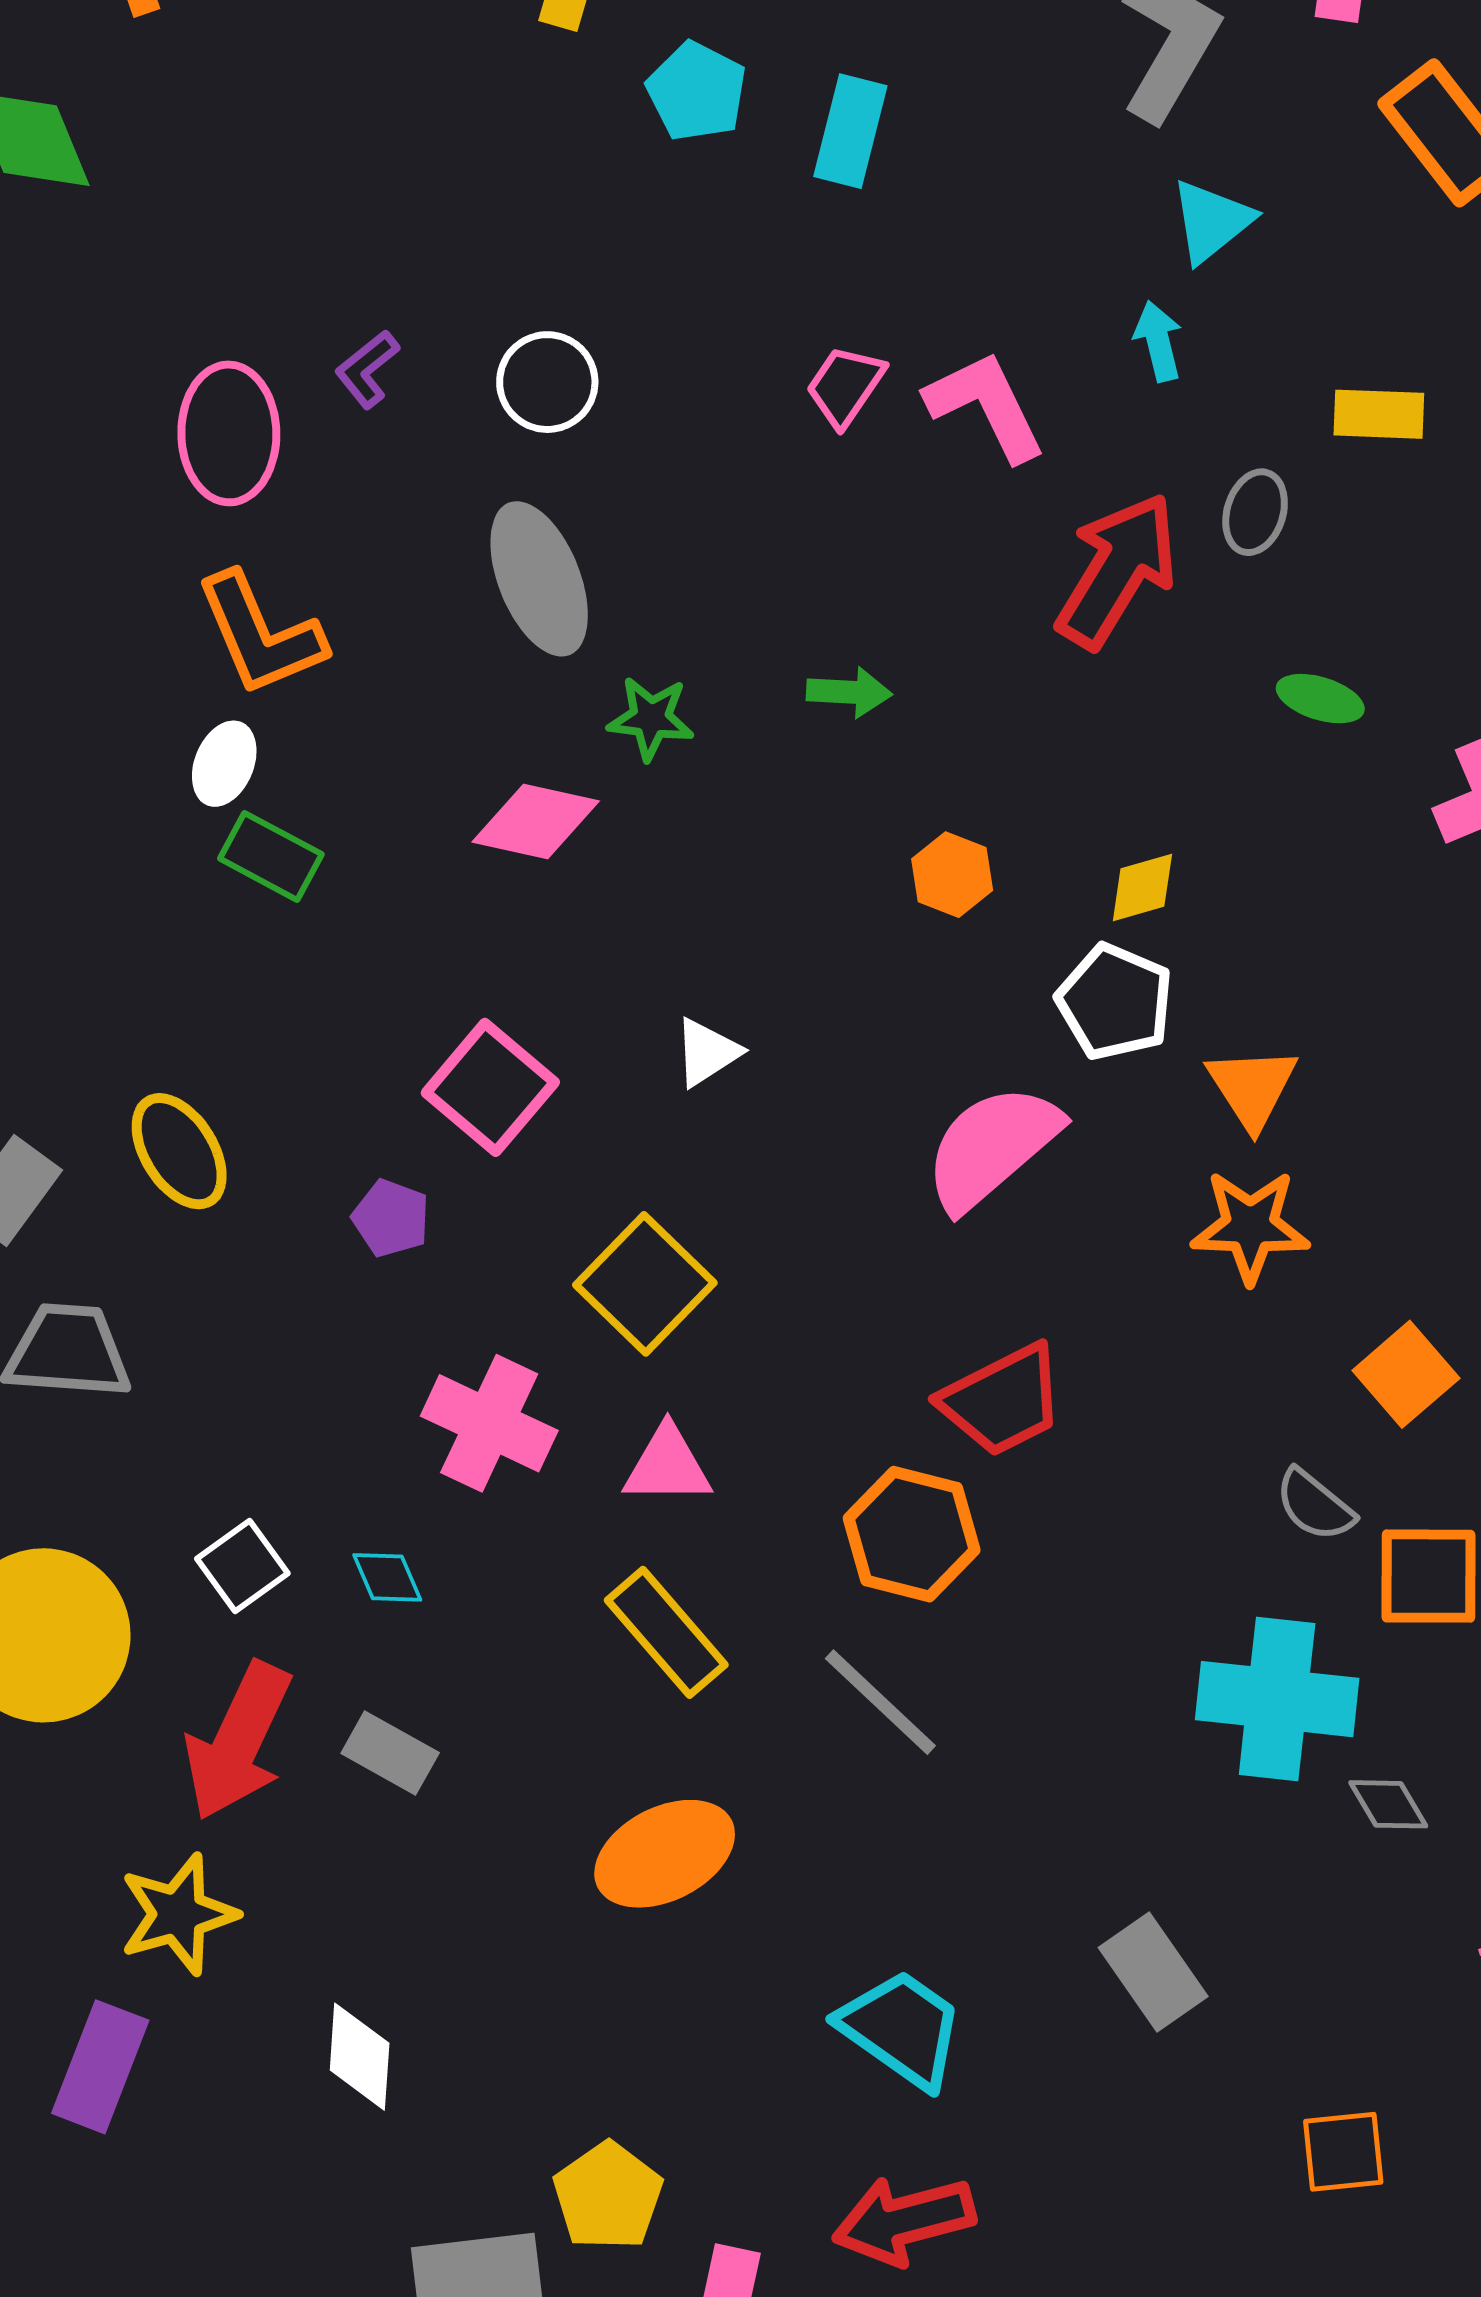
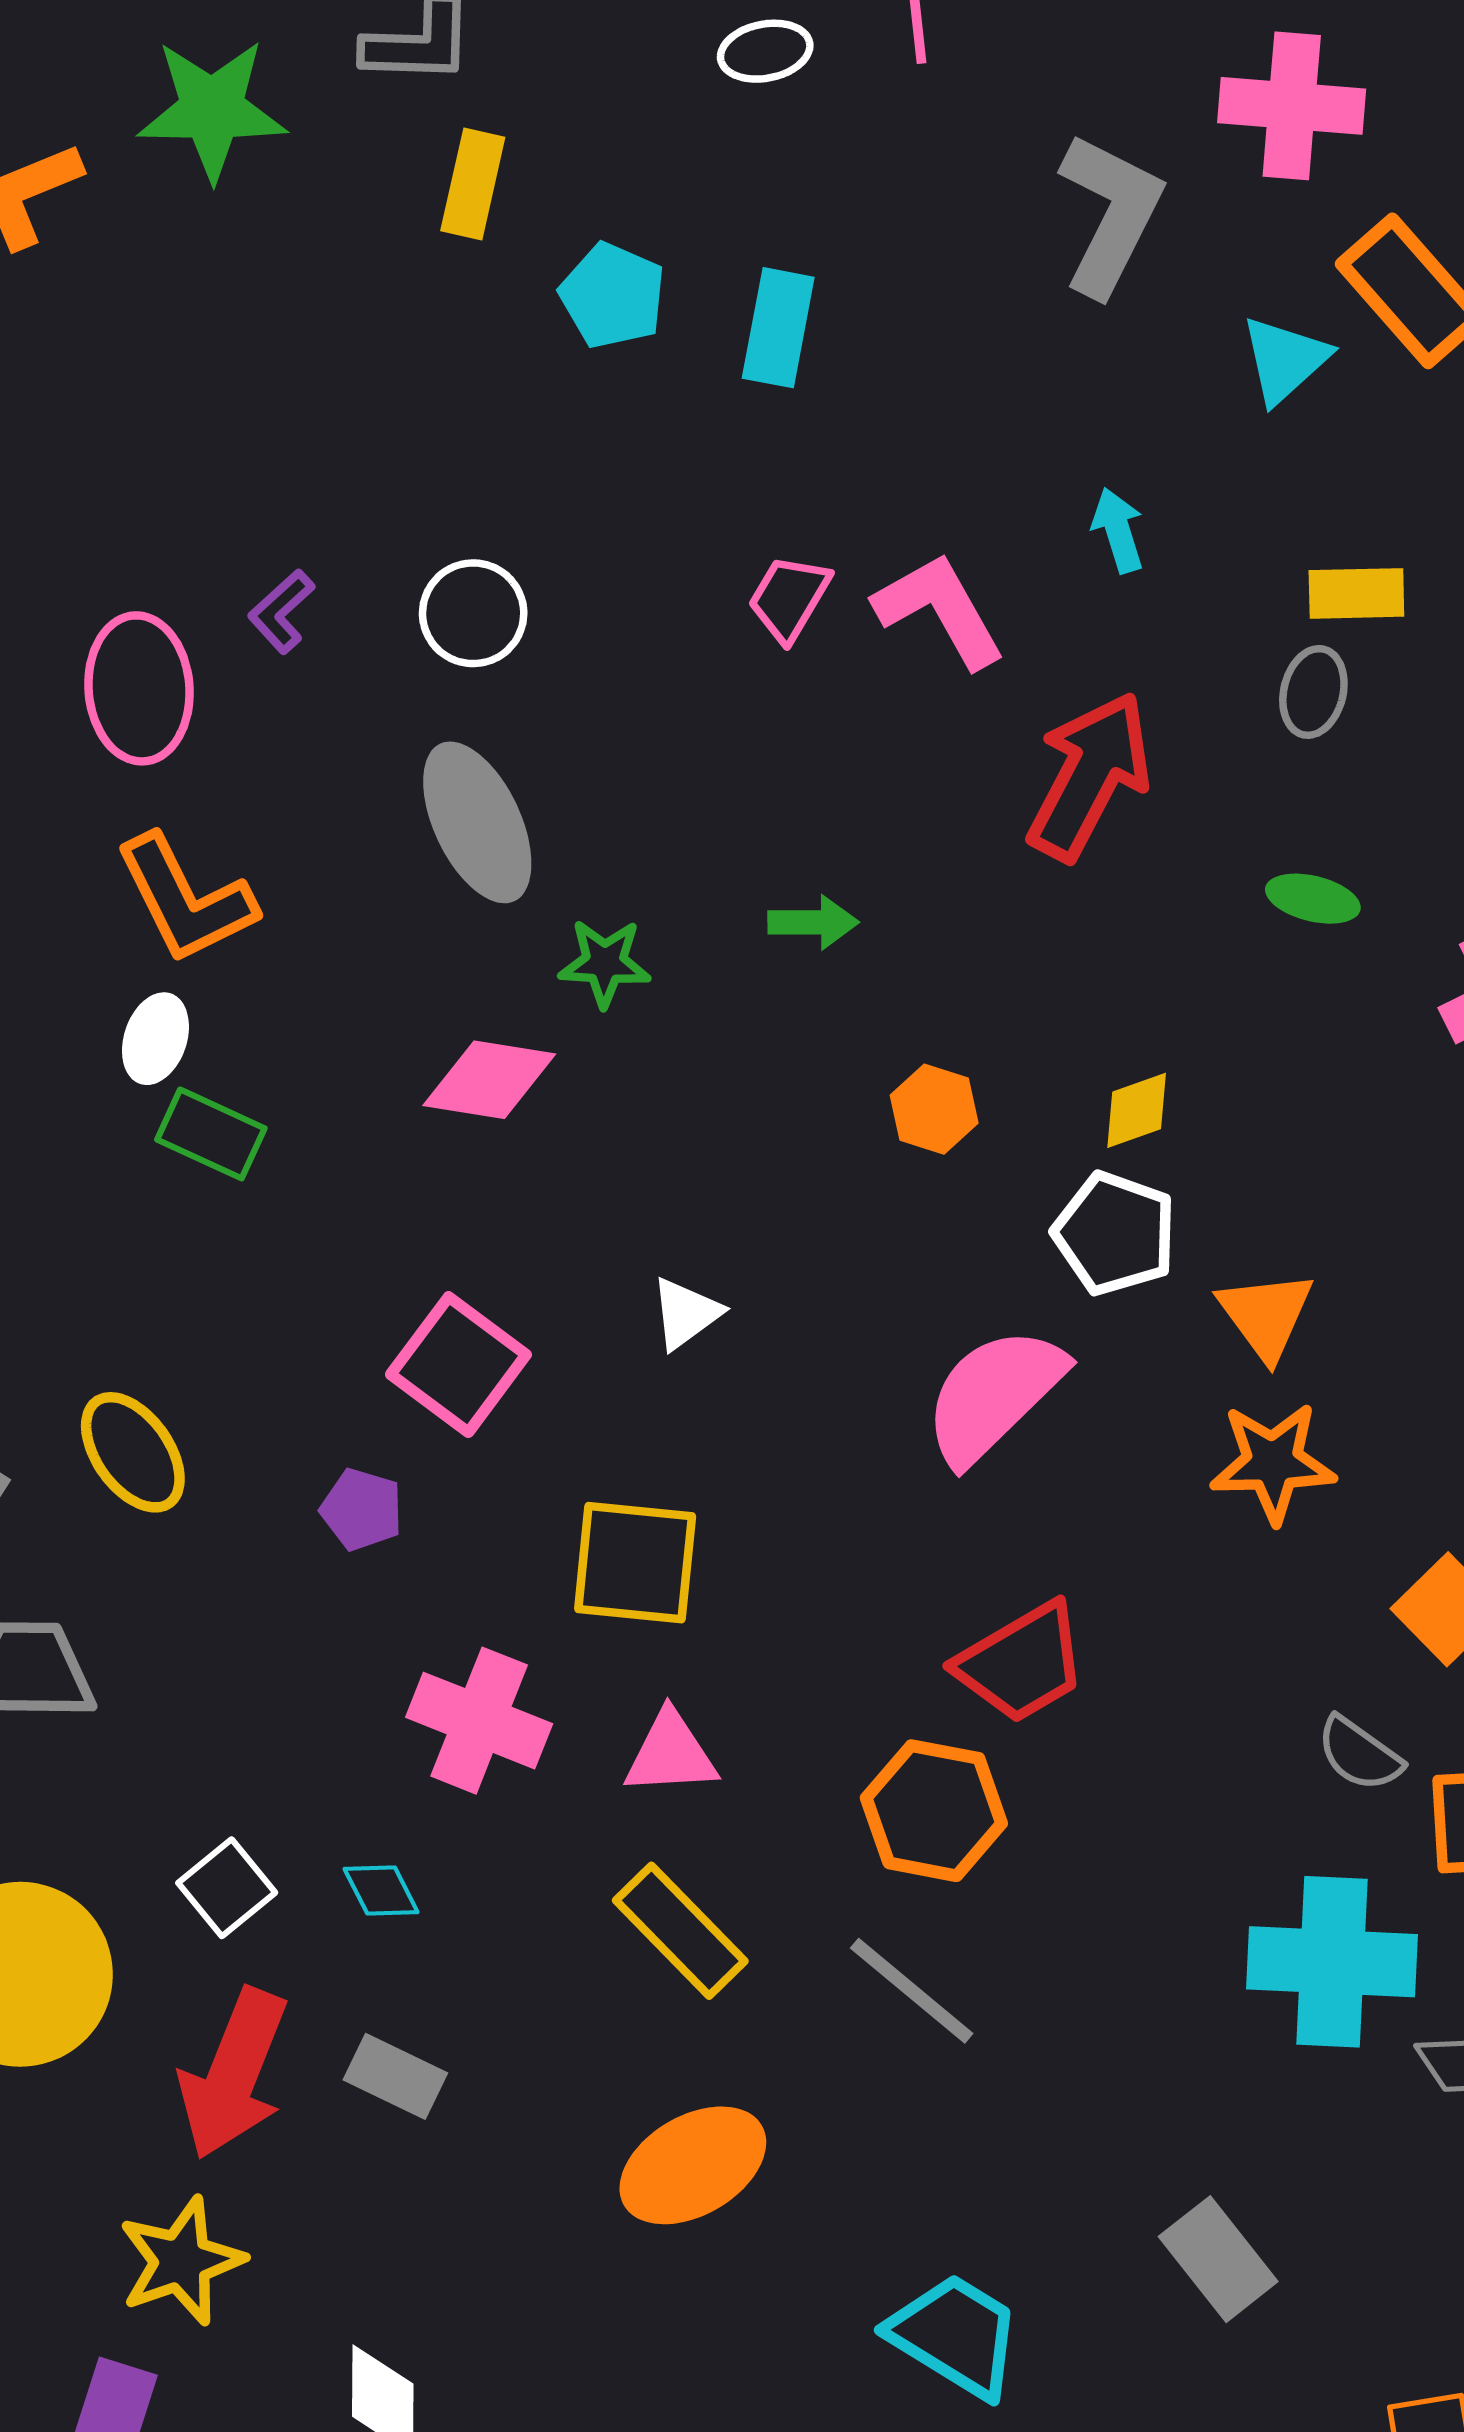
cyan triangle: (1211, 221) -> (1285, 360), moved
gray ellipse: (1255, 512) -> (1313, 692), moved
yellow square: (645, 1284) -> (635, 1563), turned -35

